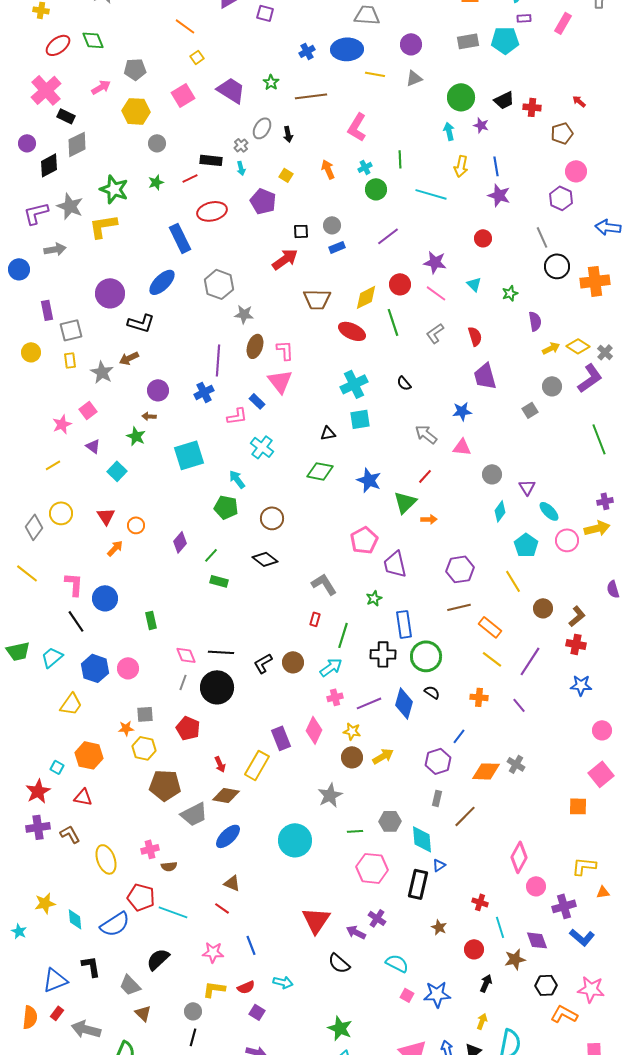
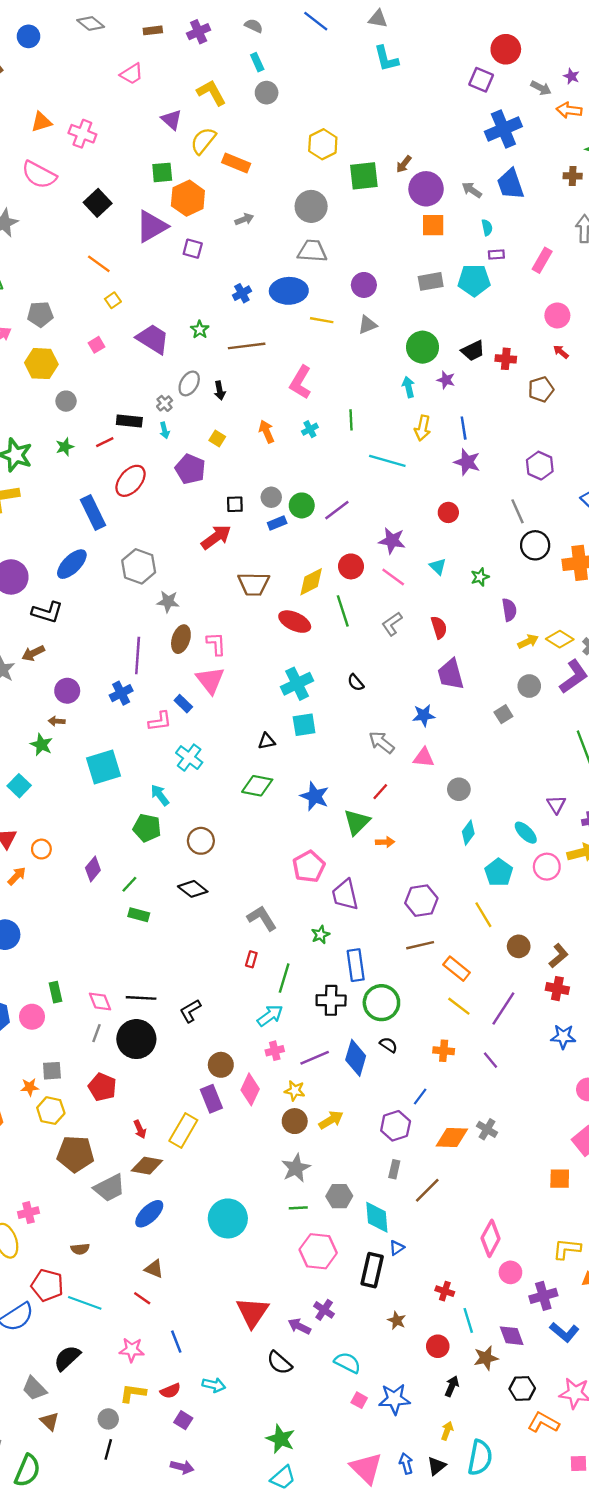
pink square: (183, 95) -> (97, 345), size x0.6
pink circle: (576, 171) -> (557, 315), moved
green circle: (376, 189) -> (302, 505), moved
red ellipse: (212, 211) -> (131, 481), turned -36
purple triangle: (527, 487) -> (556, 804), moved
green rectangle: (151, 620) -> (55, 992), moved
brown circle: (293, 662) -> (221, 1065), moved
gray star: (330, 795) -> (296, 1168), moved
pink cross: (150, 849) -> (28, 1213), moved

